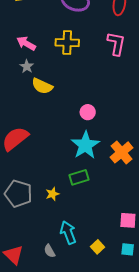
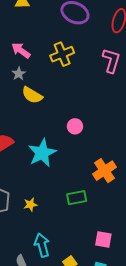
yellow cross: (67, 43) -> (62, 54), turned -30
cyan star: (85, 145) -> (42, 153), moved
green rectangle: (79, 177) -> (77, 198), moved

